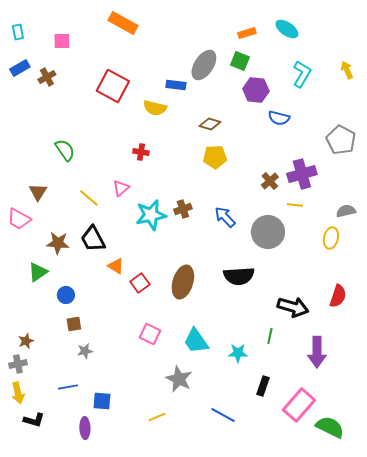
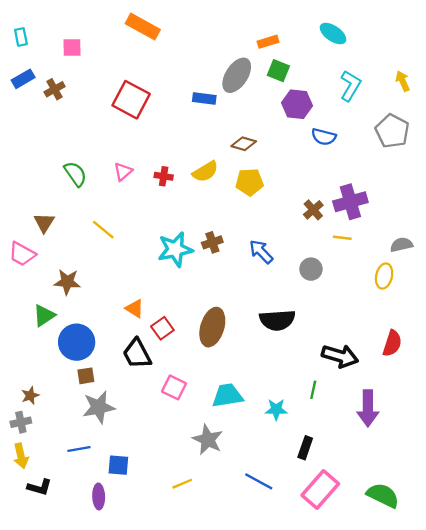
orange rectangle: (247, 33) -> (268, 42), moved
yellow semicircle: (155, 108) -> (205, 172), moved, turned -45
gray pentagon: (341, 140) -> (392, 131), moved
pink triangle: (121, 188) -> (123, 172), moved
gray circle: (268, 232) -> (311, 269), size x0.6
black trapezoid: (93, 239) -> (137, 354), moved
blue circle: (66, 295) -> (77, 342), size x1.8
cyan trapezoid: (196, 341) -> (227, 396), turned 116
gray star: (85, 351) -> (99, 407), size x1.8
pink rectangle: (299, 405) -> (320, 490), moved

